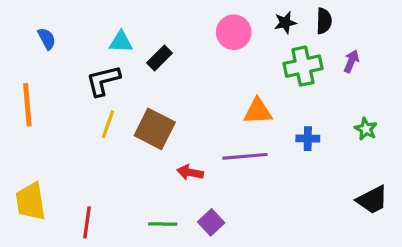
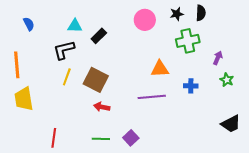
purple arrow: (351, 61) -> (218, 58), moved
red arrow: (190, 172) -> (102, 107), moved
yellow trapezoid: (31, 201) -> (24, 99), moved

